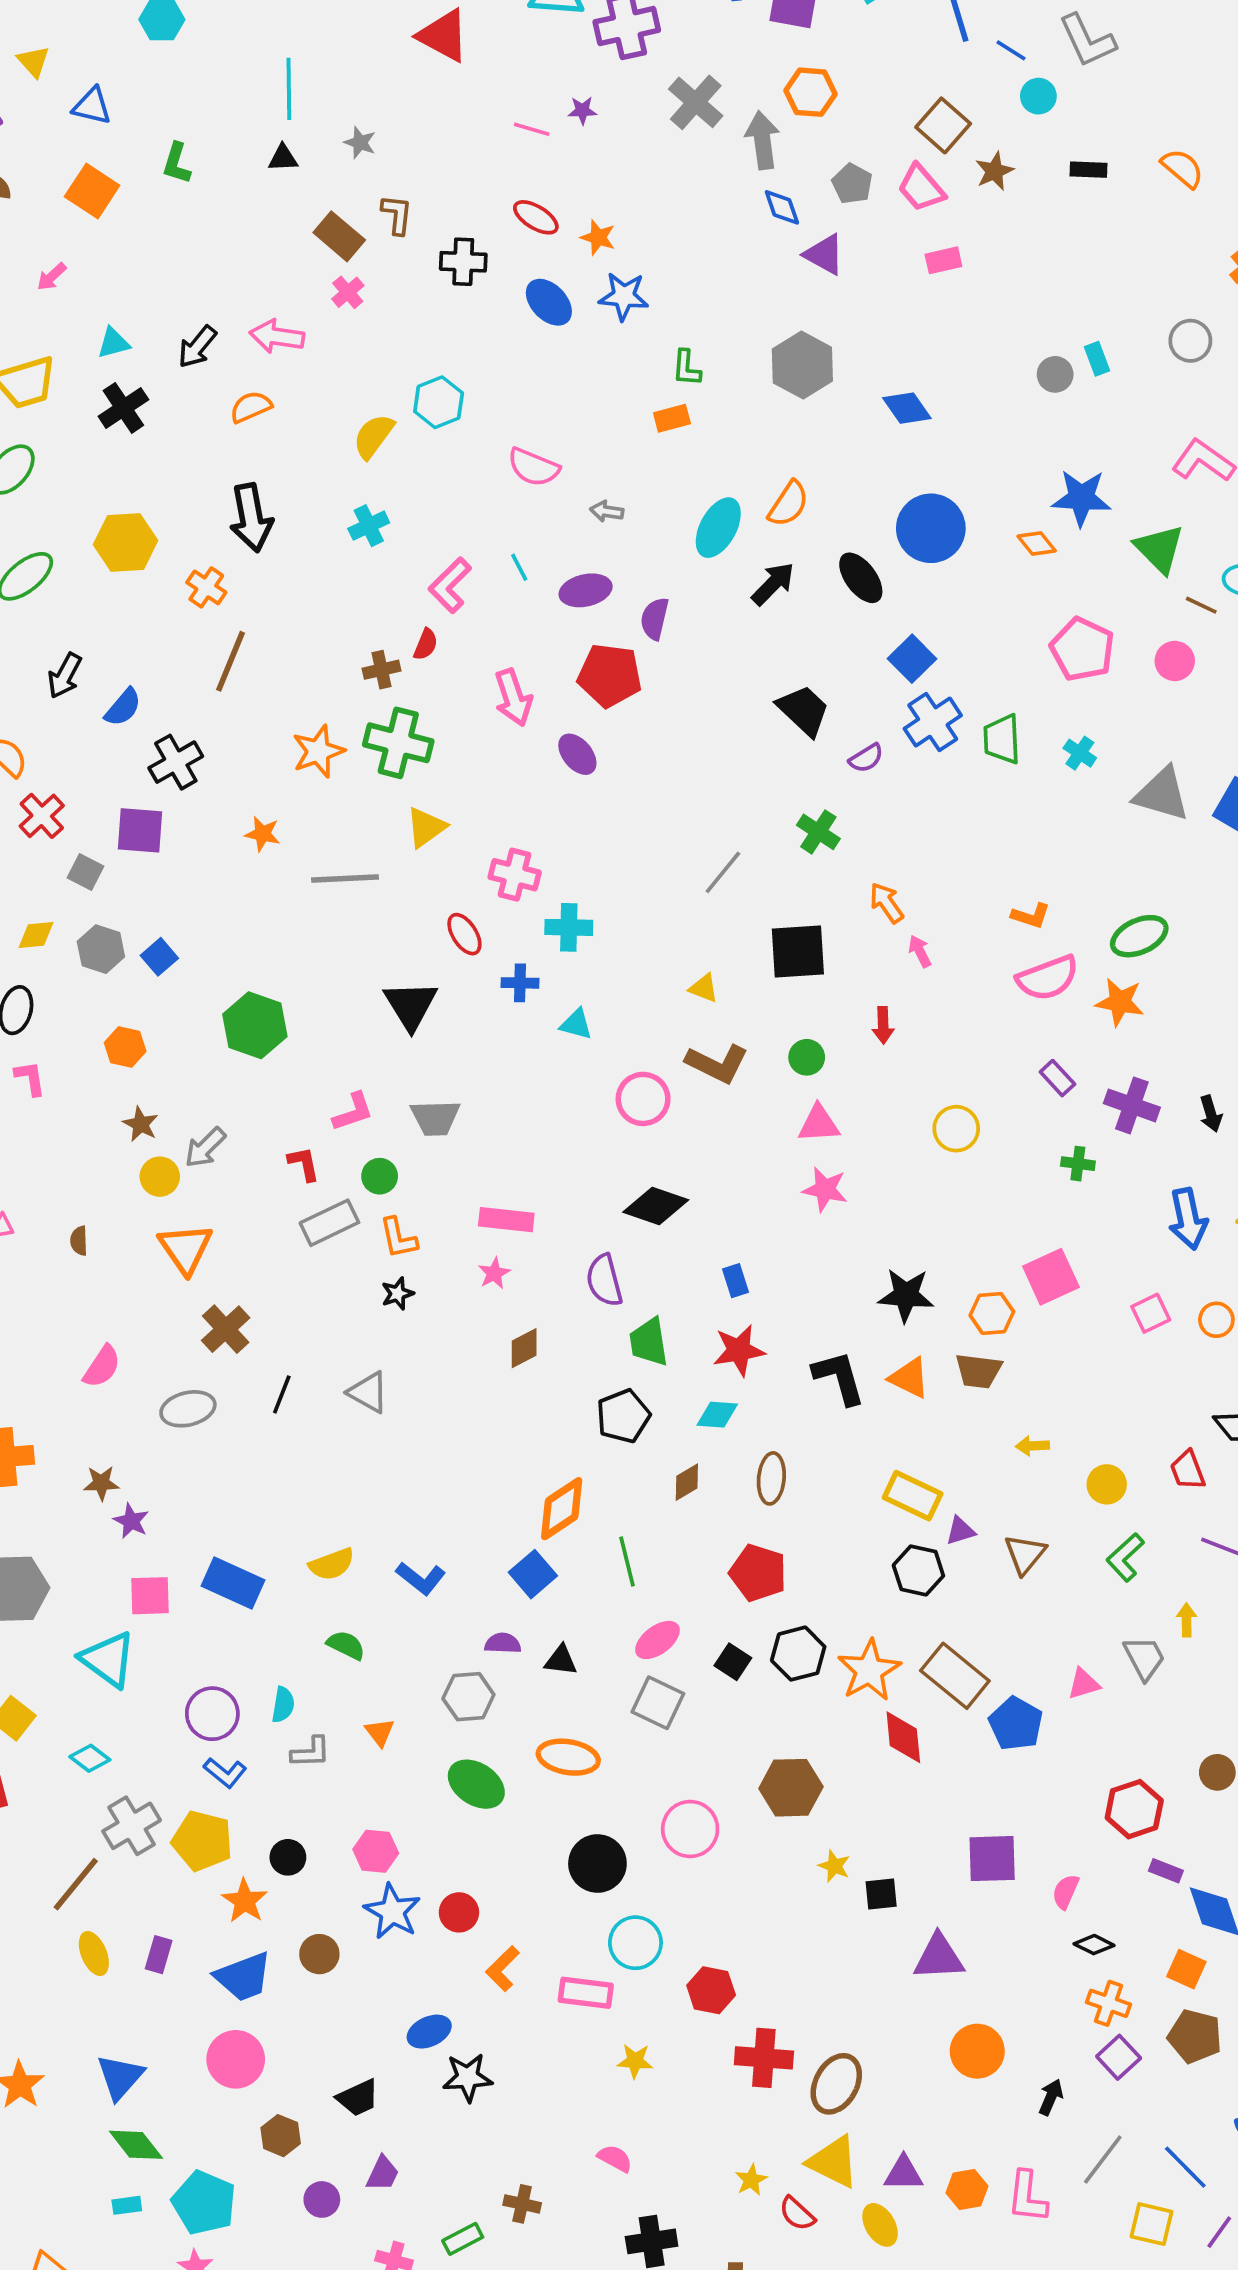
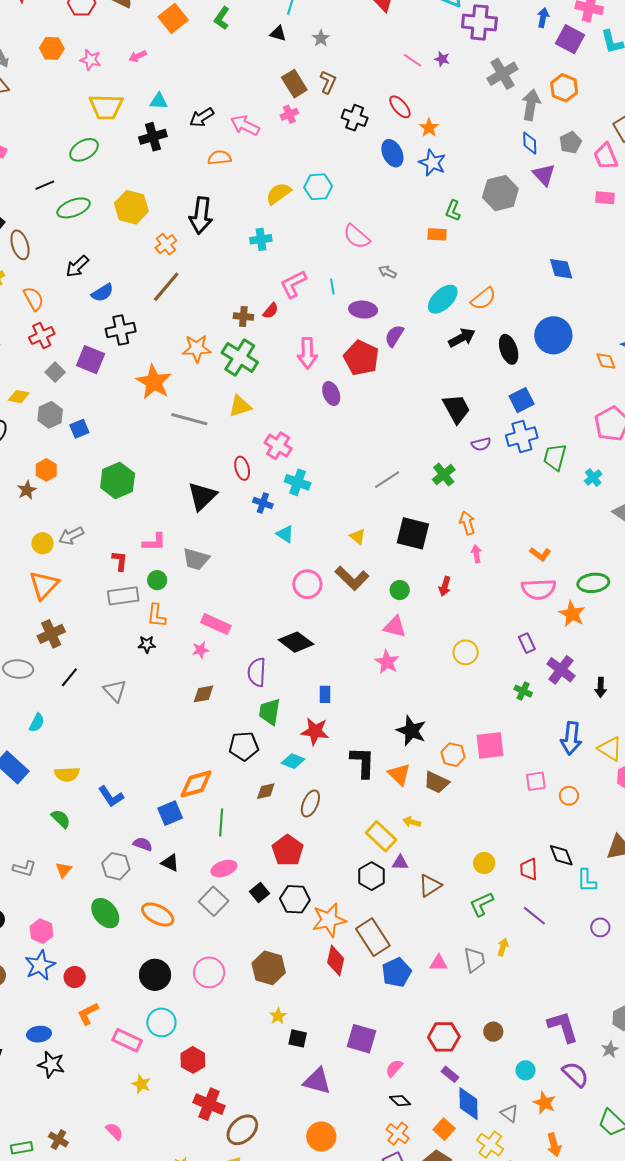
gray hexagon: (802, 365) -> (500, 193), moved
orange star: (263, 834) -> (154, 382), size x1.8
brown star: (141, 1124) -> (27, 490), moved
yellow arrow: (1032, 1446) -> (412, 822), moved
cyan semicircle: (283, 1705) -> (37, 723), moved

